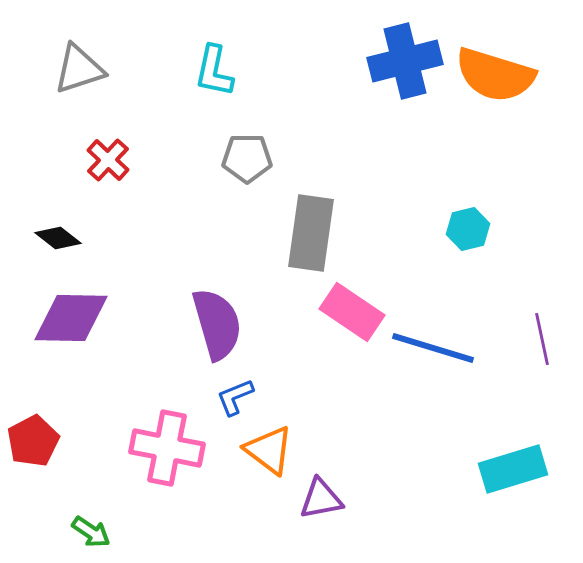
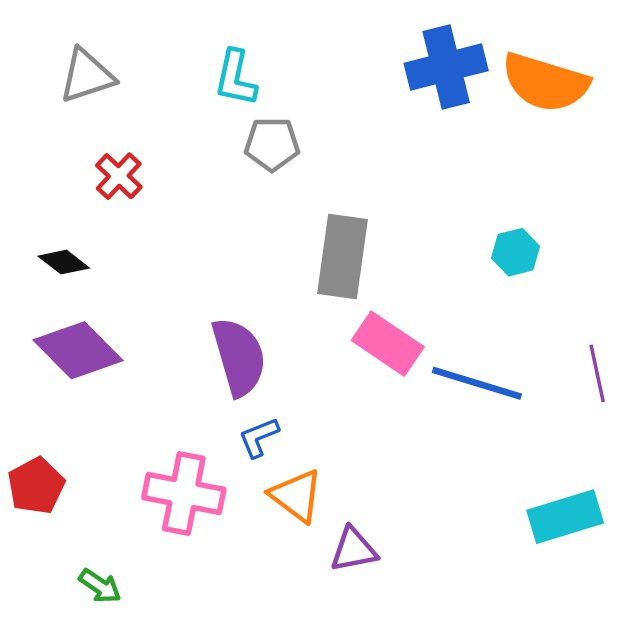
gray pentagon: (247, 158) -> (272, 144), moved
purple diamond: (71, 318) -> (78, 350), turned 44

